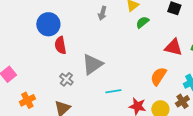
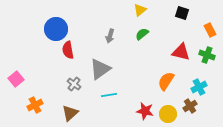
gray arrow: (102, 13) -> (110, 36), moved
green semicircle: (142, 22) -> (142, 34), moved
cyan line: (113, 91) -> (109, 95), moved

